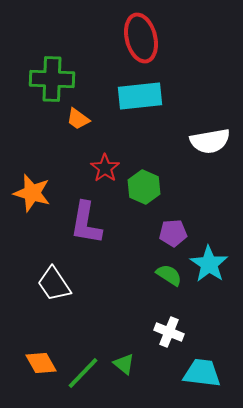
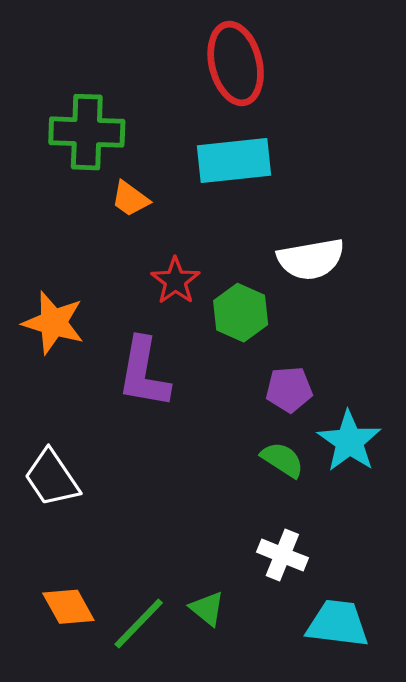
white semicircle: (210, 141) -> (311, 259), moved
white trapezoid: (54, 284) -> (52, 478), moved

